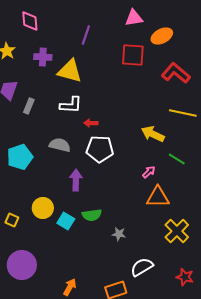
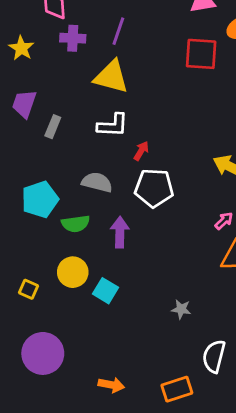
purple line: (86, 35) -> (118, 31), moved
purple cross: (43, 57) -> (73, 38), moved
red arrow: (91, 123) -> (141, 151), turned 120
green semicircle: (92, 215) -> (76, 224), moved
white semicircle: (142, 267) -> (214, 356), turned -45
orange arrow: (70, 287) -> (111, 385), turned 72

